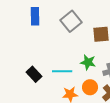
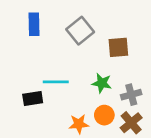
cyan line: (62, 71) -> (56, 82), moved
black rectangle: (34, 74) -> (33, 98), turned -56

